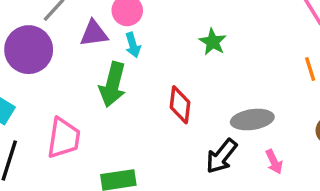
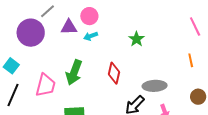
cyan arrow: (133, 45) -> (91, 36), turned 80
green arrow: (113, 85) -> (74, 72), moved

